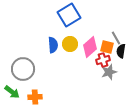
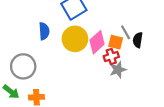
yellow circle: (70, 44) -> (75, 39), size x1.5
blue semicircle: (53, 45) -> (44, 31), moved
black semicircle: (121, 51) -> (138, 40), moved

